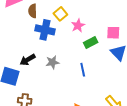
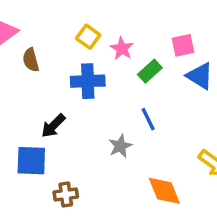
brown semicircle: (33, 11) -> (31, 60), moved
blue cross: (45, 30) -> (88, 81), moved
gray star: (52, 62) -> (120, 146), moved

